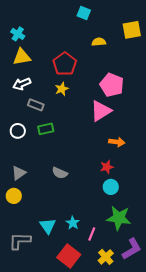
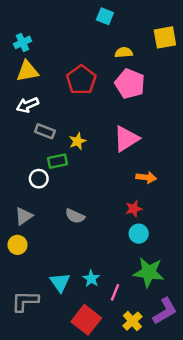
cyan cross: (18, 34) -> (22, 42), turned 32
pink pentagon: (112, 85) -> (130, 84), moved
yellow star: (62, 89) -> (77, 141), moved
white circle: (18, 131) -> (39, 179), moved

